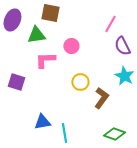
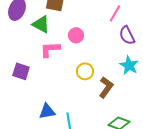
green triangle: (36, 35) -> (41, 24), turned 36

